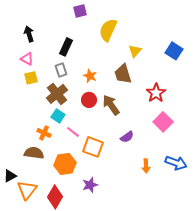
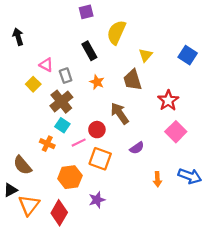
black arrow: (29, 34) -> (18, 37), moved
black rectangle: (66, 47) -> (89, 51), moved, turned -54
pink triangle: (27, 59) -> (46, 65), moved
yellow square: (31, 78) -> (33, 84), turned -32
red circle: (89, 100) -> (97, 130), moved
pink line: (73, 132) -> (79, 143), turned -64
brown semicircle: (34, 153) -> (22, 165), moved, turned -138

